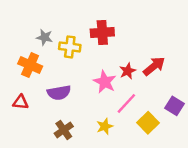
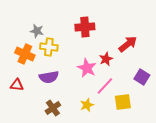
yellow cross: (70, 47) -> (49, 47), moved
red arrow: (154, 66) -> (128, 44), moved
purple square: (174, 106) -> (142, 77), moved
yellow square: (148, 123) -> (123, 102), turned 36

